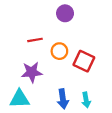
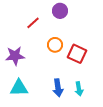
red line: (35, 40) -> (33, 23), moved, turned -32
purple star: (32, 72) -> (15, 56), moved

